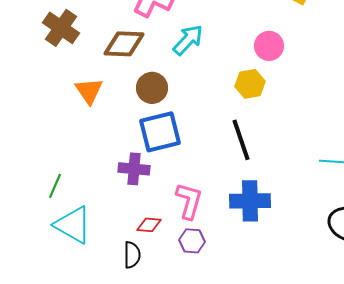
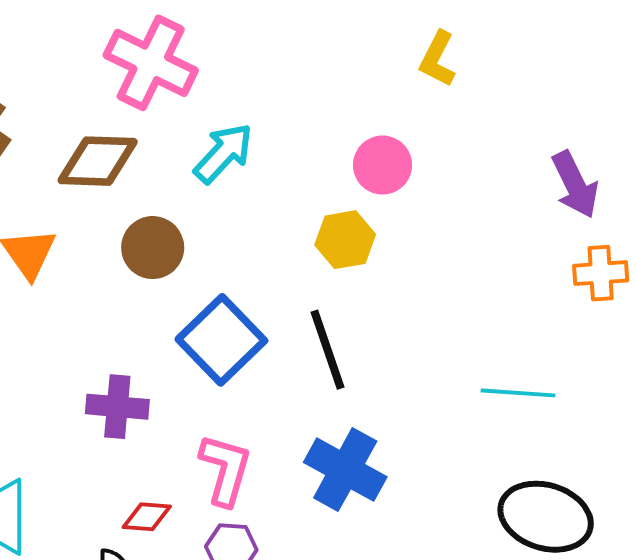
blue square: (160, 132) -> (221, 340), moved, turned -30
blue cross: (250, 201) -> (345, 470), turned 30

